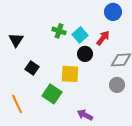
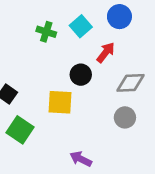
green cross: (59, 31) -> (46, 32), moved
cyan square: (80, 35) -> (81, 26), moved
green square: (52, 94) -> (20, 130), moved

